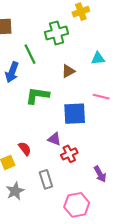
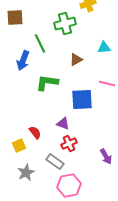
red cross: (69, 154) -> (69, 144), moved
gray rectangle: (46, 179) -> (55, 162), turned -36
pink hexagon: (77, 205) -> (69, 186), moved

